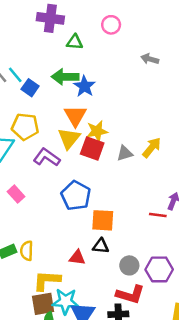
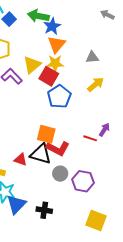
orange triangle: (75, 116) -> (57, 44), moved
gray triangle: (125, 153) -> (92, 57), moved
blue pentagon: (76, 196) -> (59, 97), moved
black triangle: (101, 246) -> (41, 154), size x1.6
red L-shape: (130, 294) -> (58, 148), moved

